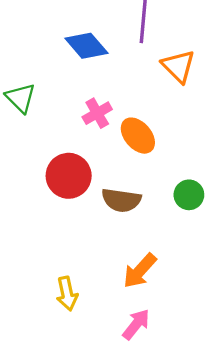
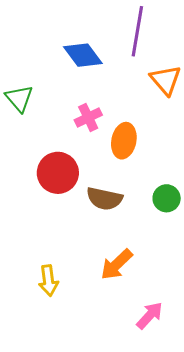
orange ellipse: (138, 136) -> (124, 141), turned 48
pink arrow: (136, 324) -> (150, 316), moved

